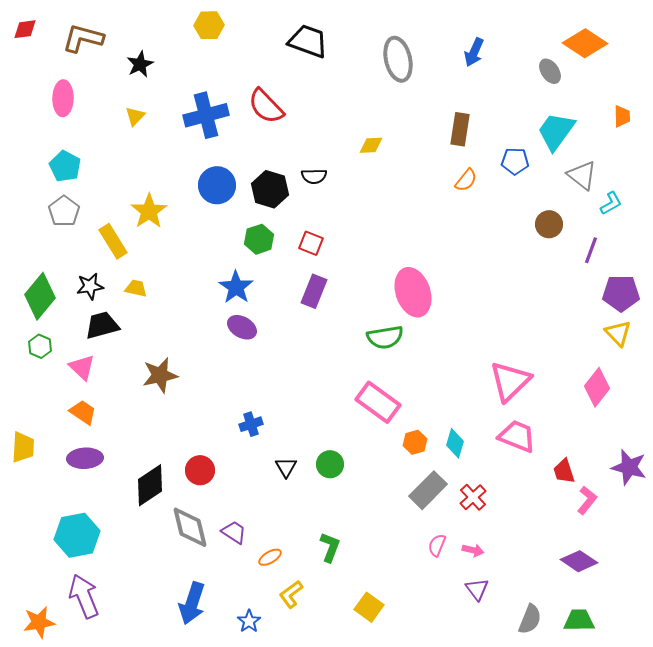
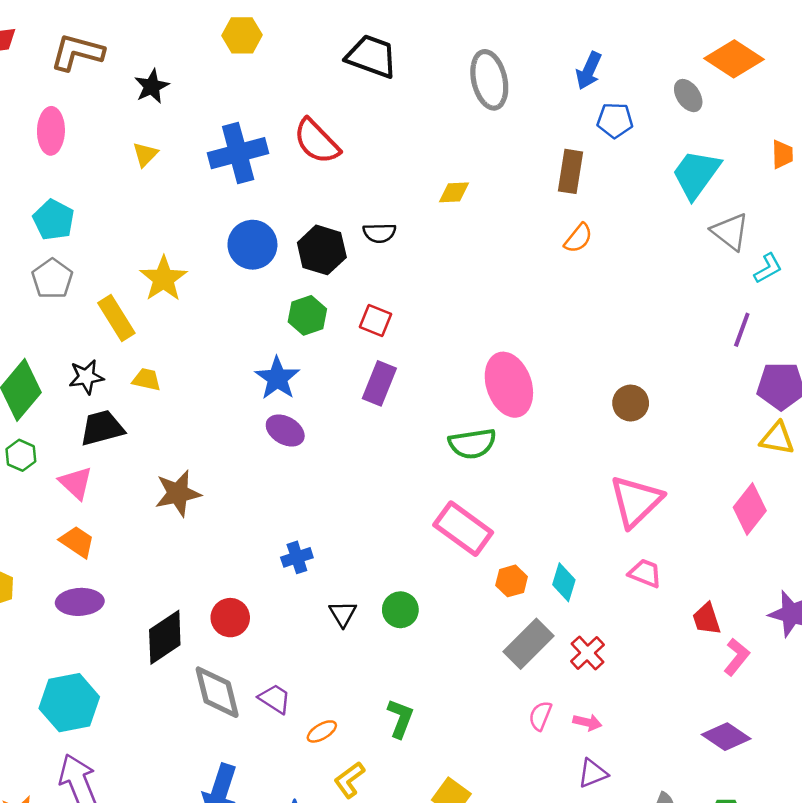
blue pentagon: (515, 161) -> (615, 120), moved
brown circle: (549, 224) -> (631, 403), moved
yellow triangle: (618, 333) -> (777, 438), turned -36
pink trapezoid: (517, 436) -> (645, 573), size x0.7
purple triangle: (477, 589) -> (593, 773), turned 45

